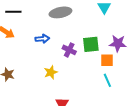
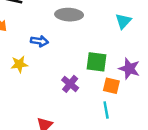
purple cross: (69, 50) -> (70, 84), moved
yellow star: (51, 72) -> (19, 64), moved

